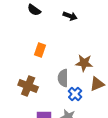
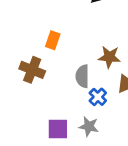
brown cross: (28, 86) -> (32, 70), moved

